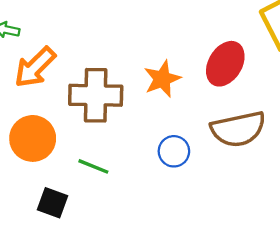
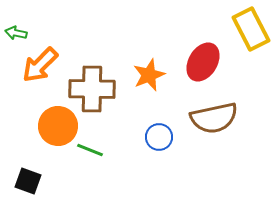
orange circle: (33, 138) -> (58, 126), moved
black square: (52, 203) -> (28, 181), moved

